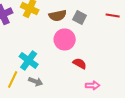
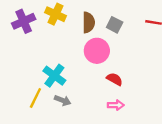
brown semicircle: (58, 15) -> (89, 22), turned -78
pink arrow: (93, 85) -> (116, 105), moved

